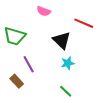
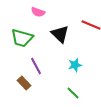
pink semicircle: (44, 11) -> (38, 12), moved
black triangle: (62, 40) -> (60, 34), moved

